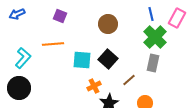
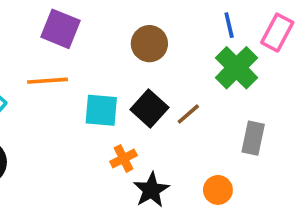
purple square: (60, 16) -> (60, 29), size x1.5
gray rectangle: (153, 63) -> (253, 138), moved
brown line: (129, 80) -> (188, 114), moved

